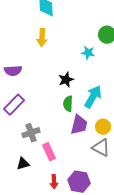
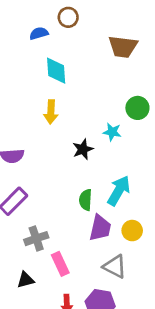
black star: (66, 80) -> (83, 149), moved
gray triangle: (101, 148) -> (115, 267), moved

